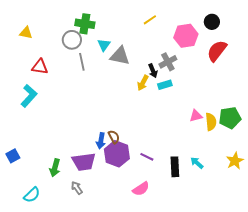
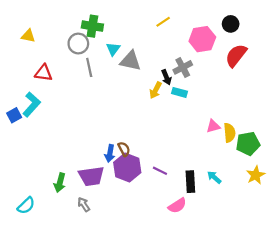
cyan rectangle: (165, 85) -> (179, 92), turned 32
green pentagon: (230, 118) -> (248, 144), moved
blue square: (13, 156) -> (14, 115), moved
pink semicircle: (141, 189) -> (177, 206), moved
cyan semicircle: (32, 195) -> (26, 206), moved

